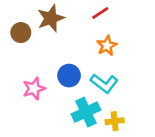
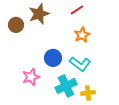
pink star: (34, 89) -> (31, 77), moved

